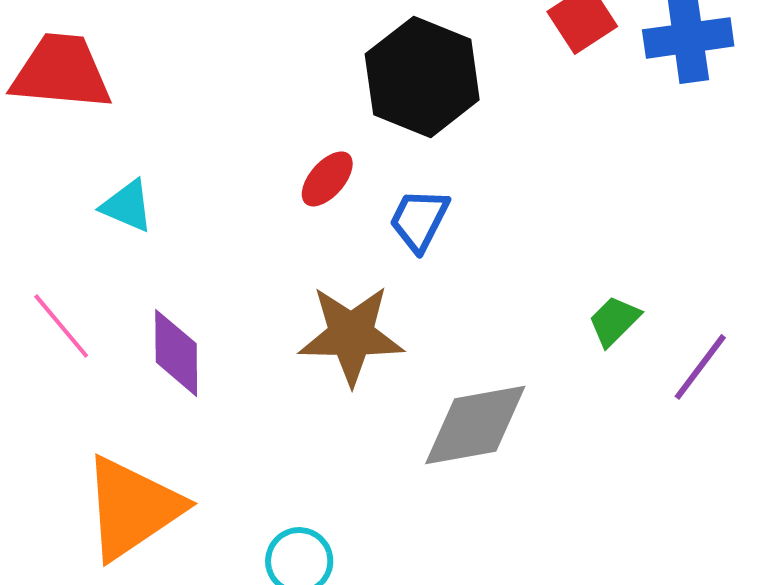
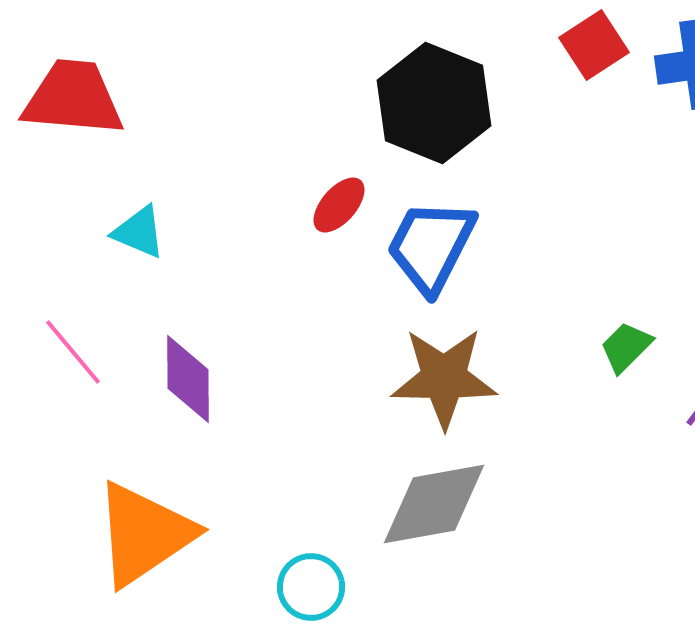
blue trapezoid: (419, 220) -> (431, 246), size x1.5
brown star: (351, 335) -> (444, 378), moved
gray diamond: (475, 425) -> (434, 504), moved

